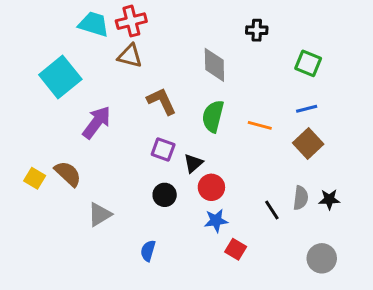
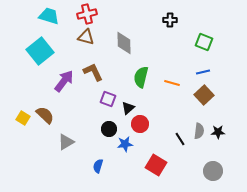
cyan trapezoid: (94, 24) -> (49, 16), moved
gray diamond: (214, 65) -> (124, 43), moved
brown L-shape: (162, 101) -> (93, 72), moved
blue star: (216, 221) -> (125, 144), moved
red square: (236, 249) -> (156, 165), size x1.5

